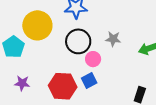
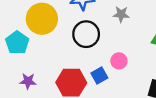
gray star: (113, 39) -> (121, 14), moved
pink circle: (93, 59) -> (119, 61), moved

